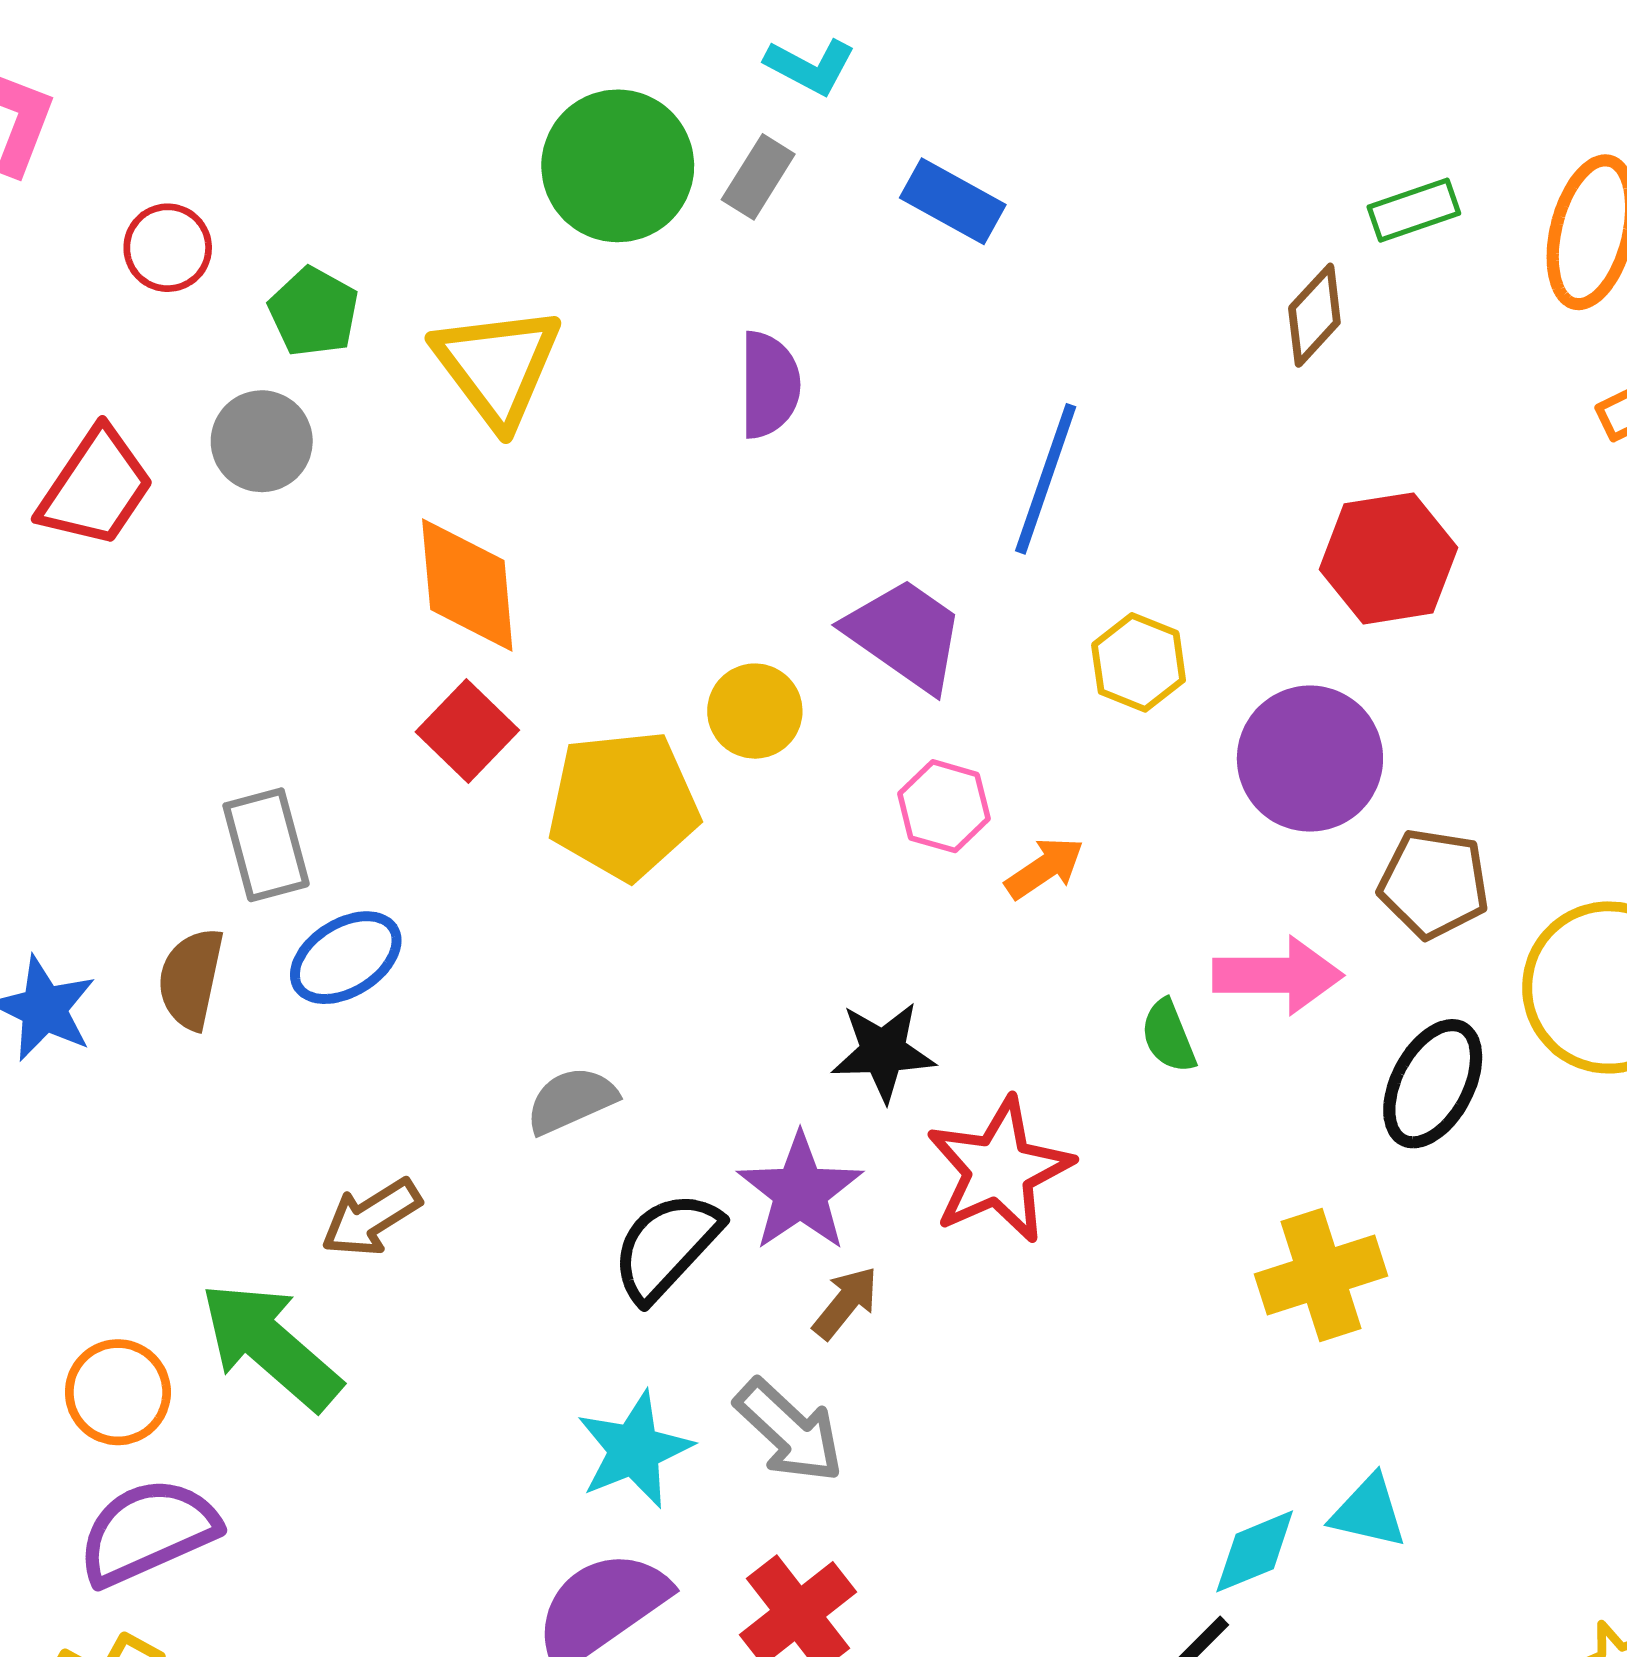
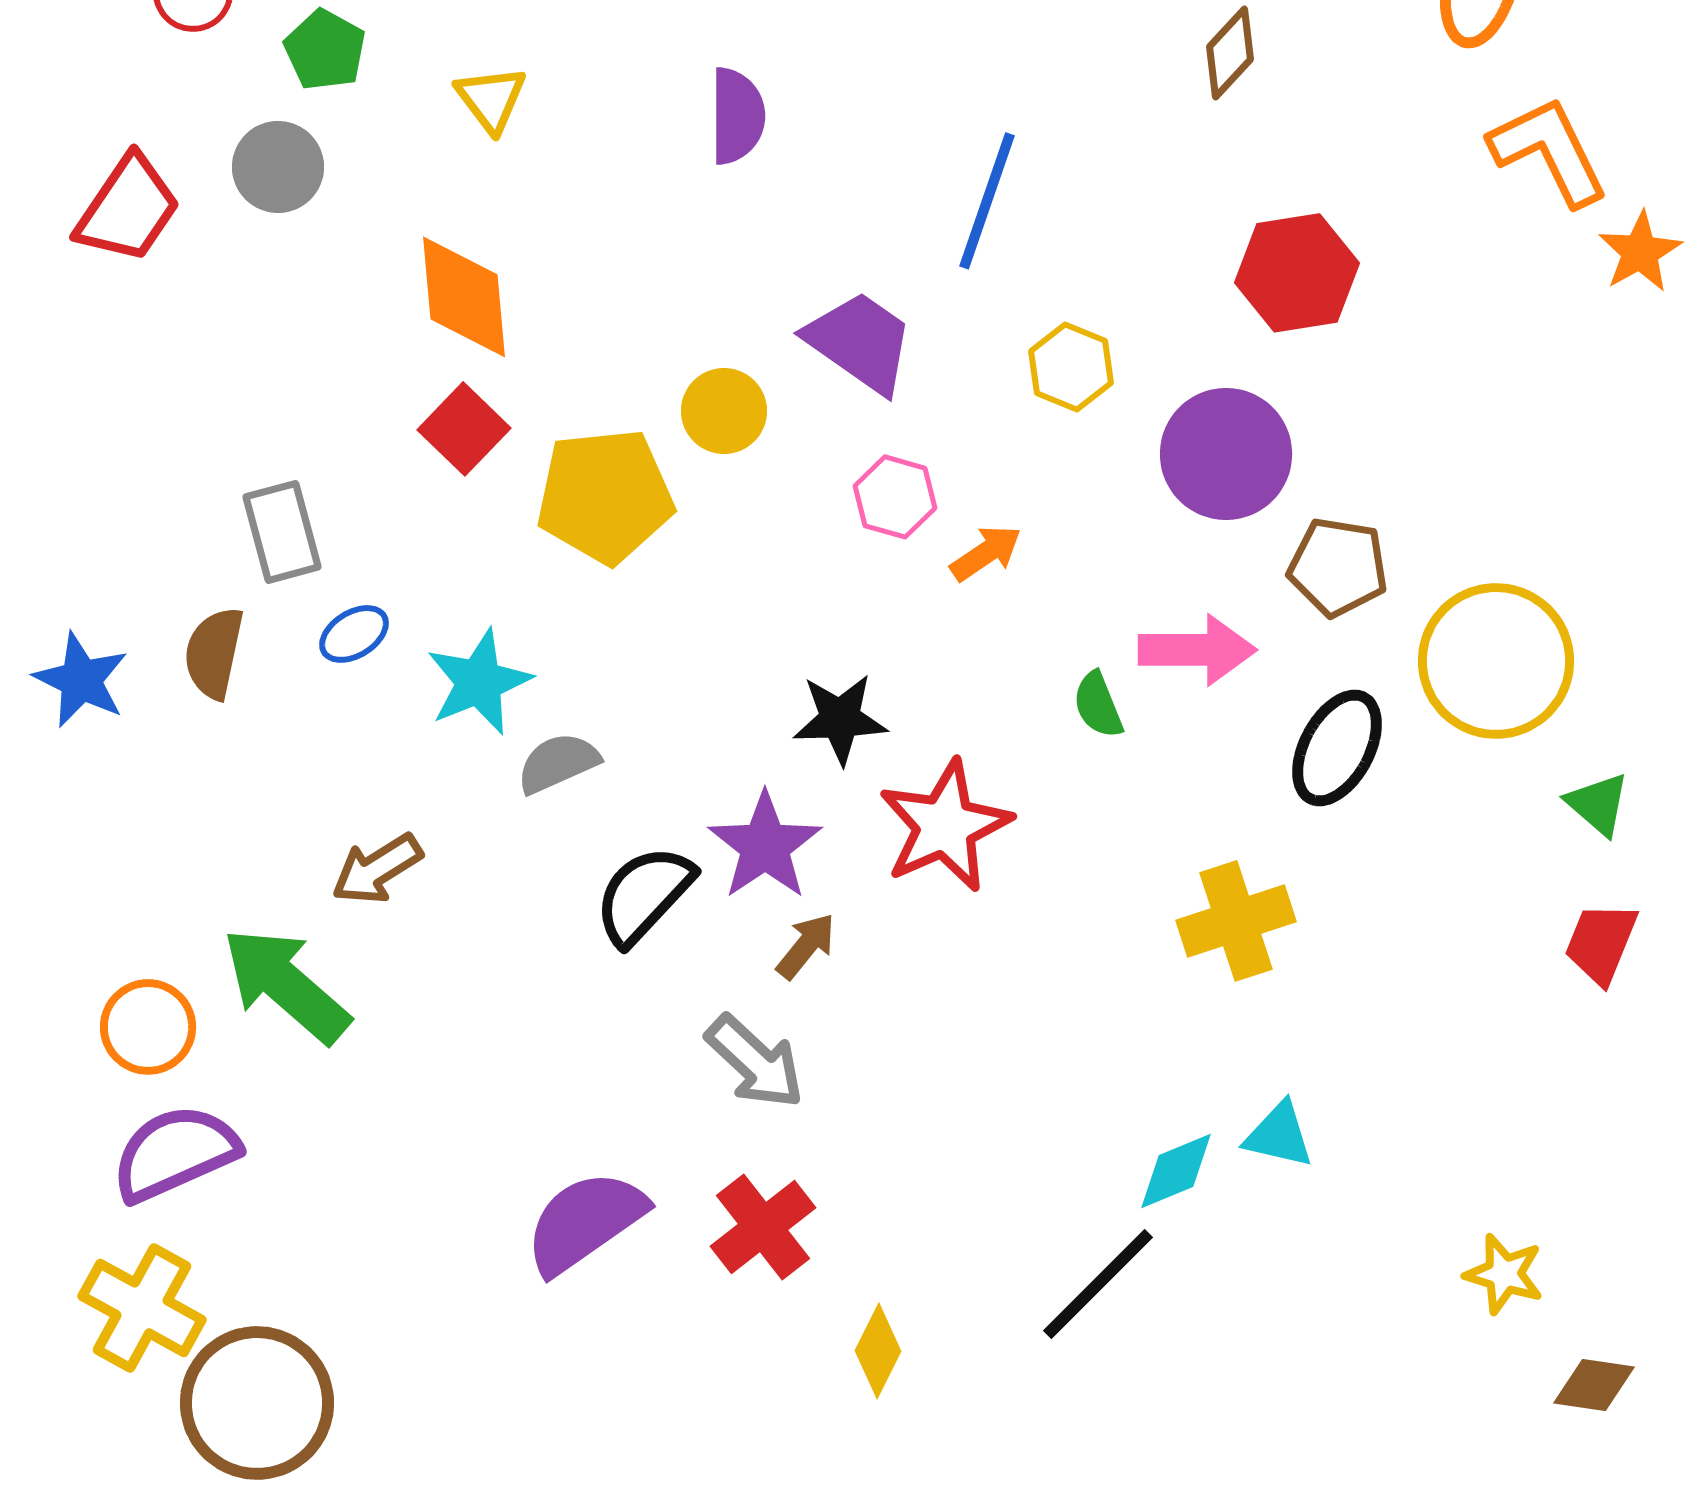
yellow triangle: (497, 366) -> (491, 99), size x0.6
blue ellipse: (346, 958) -> (354, 634), size x0.7
cyan star: (634, 1450) -> (479, 682), moved

